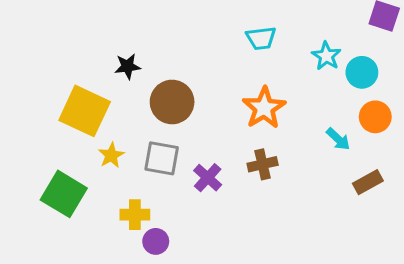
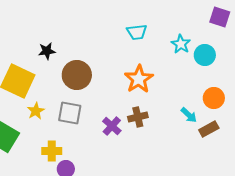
orange circle: (375, 117) -> (214, 98), moved
cyan arrow: (338, 139) -> (189, 115), moved
purple cross: (208, 178) -> (112, 126), moved

